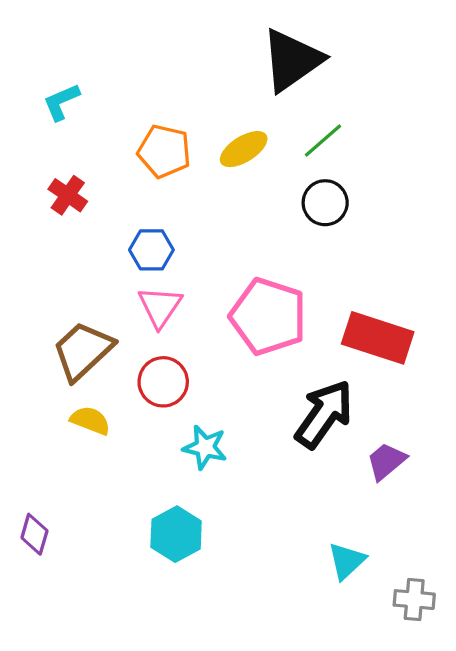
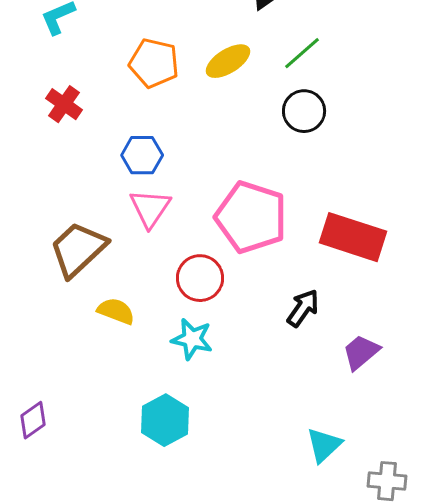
red circle: (163, 382) -> (200, 278), moved
black arrow: (324, 414) -> (303, 308), size x0.6
yellow semicircle: (90, 420) -> (116, 311), moved
purple diamond: (34, 534) -> (33, 420), turned 39

